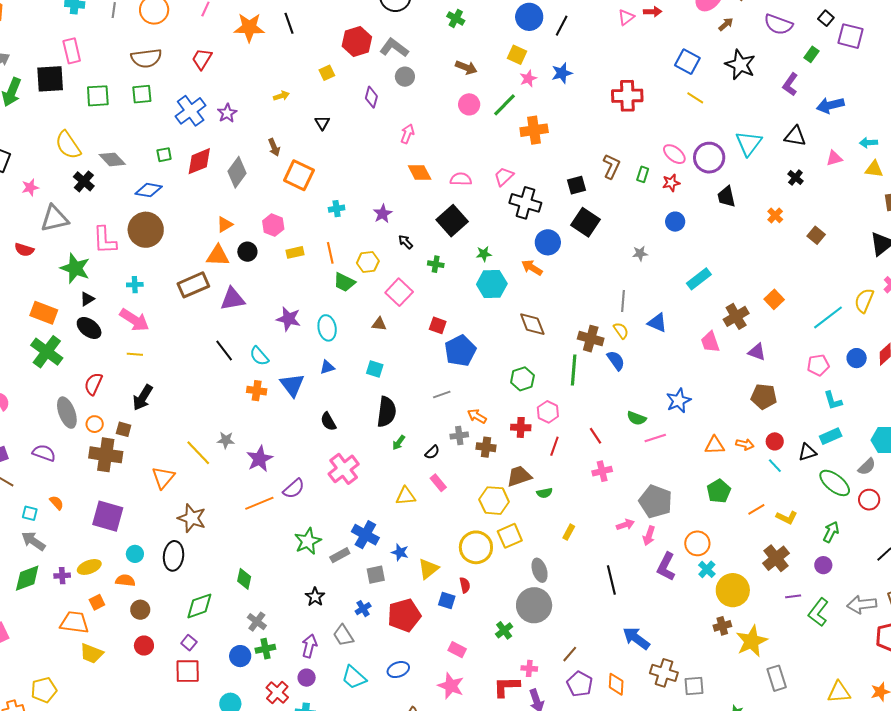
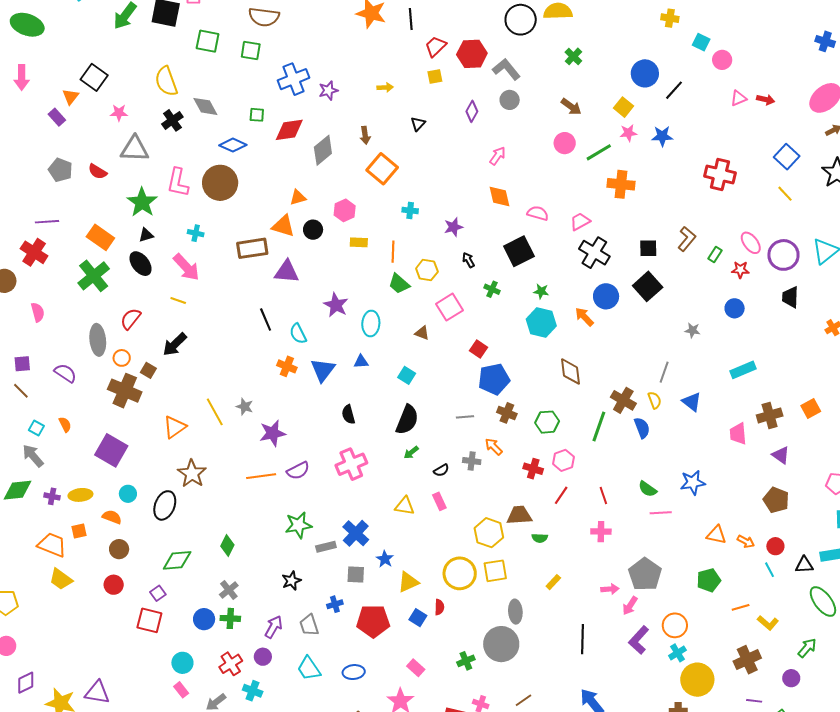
red trapezoid: (202, 59) -> (436, 46), moved
brown cross: (486, 447) -> (507, 413), moved

